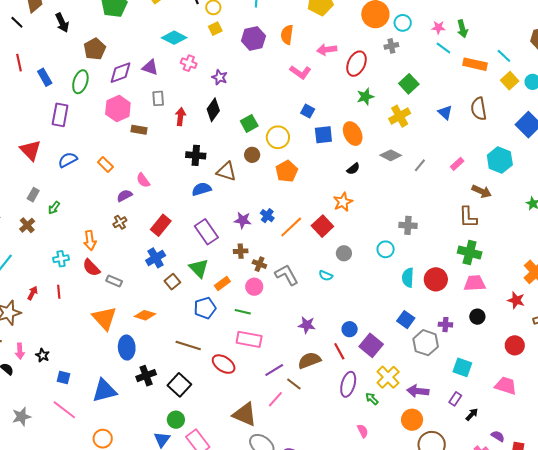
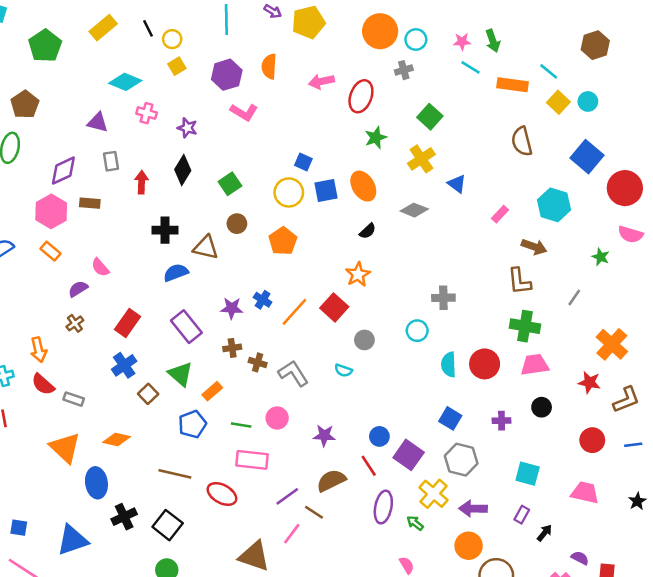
pink L-shape: (300, 72) -> (244, 112), moved
purple diamond: (120, 73) -> (63, 171), moved
pink hexagon: (118, 109) -> (51, 211), moved
blue triangle: (445, 112) -> (457, 184), moved
yellow circle: (278, 137) -> (289, 192), moved
gray line: (420, 165) -> (574, 297), moved
pink circle: (254, 287) -> (277, 418), moved
gray hexagon: (426, 343) -> (461, 460), moved

